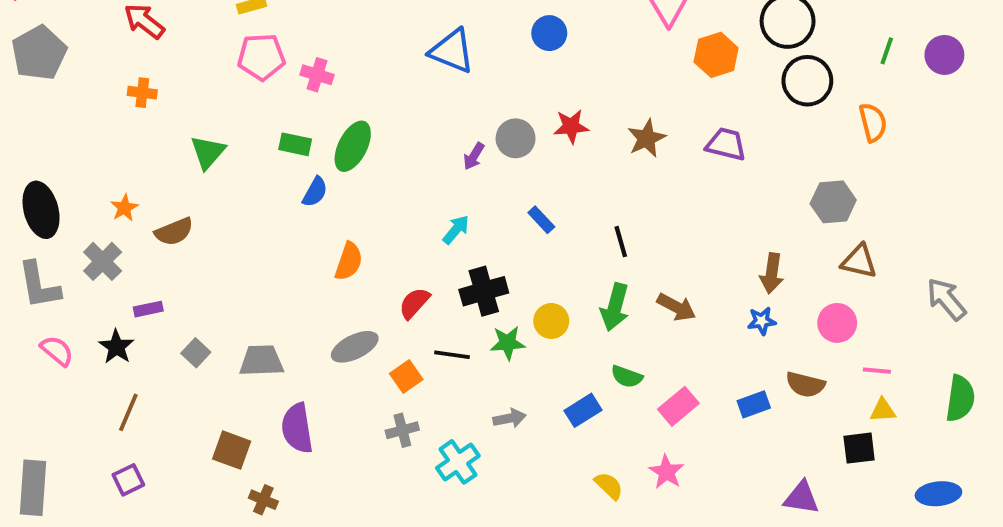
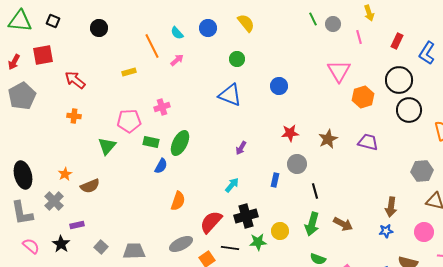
pink pentagon: (261, 57) -> (129, 121), moved
pink cross: (317, 75) -> (162, 107), turned -35
gray circle: (516, 138) -> (297, 164), moved
blue rectangle: (541, 220) -> (275, 180), turned 56
red semicircle: (414, 303) -> (211, 222), size x1.4

